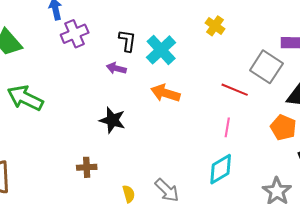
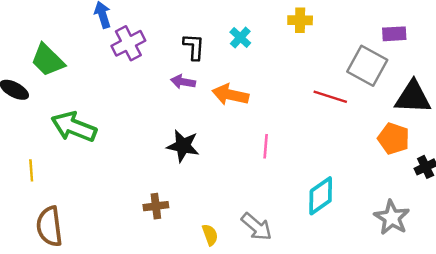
yellow cross: (215, 26) -> (300, 20), turned -30
cyan cross: (161, 50) -> (240, 38), moved, size x0.6
orange arrow: (165, 93) -> (230, 95), moved
pink line: (227, 127) -> (266, 146), moved

